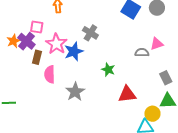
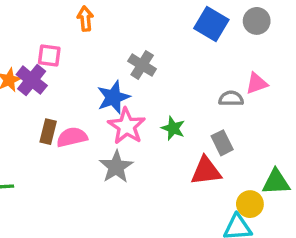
pink star: (56, 44) -> (127, 126), moved
brown rectangle: (37, 57) -> (48, 132), moved
pink semicircle: (50, 74) -> (72, 137), turned 78
gray rectangle: (166, 78) -> (222, 143), moved

